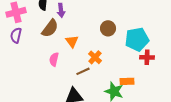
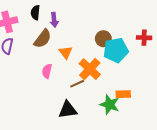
cyan pentagon: (137, 39) -> (116, 50), moved
orange cross: (95, 57) -> (90, 69), size x1.5
red cross: (147, 57) -> (144, 38), moved

